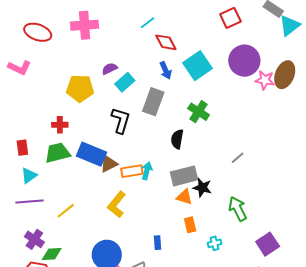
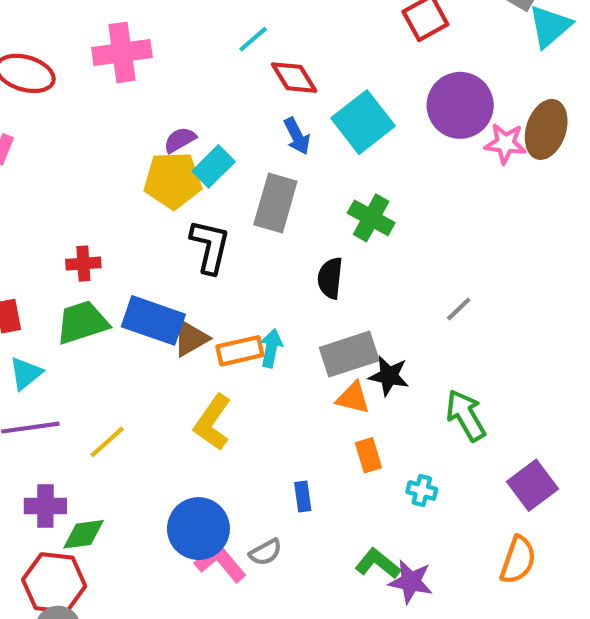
yellow pentagon: (80, 88) -> (173, 180), moved
purple cross: (34, 239) -> (45, 506), turned -30
cyan cross: (215, 243) -> (422, 491), turned 32

